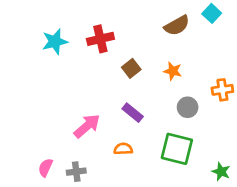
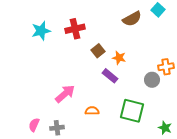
orange star: (173, 71) -> (119, 58), moved
gray circle: (188, 107) -> (152, 80), moved
purple rectangle: (133, 113) -> (110, 76), moved

